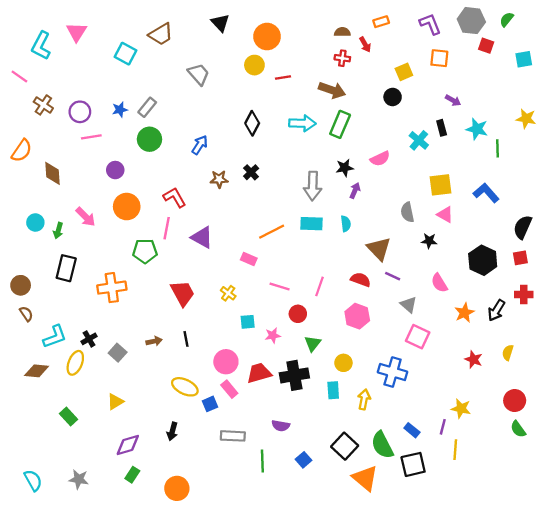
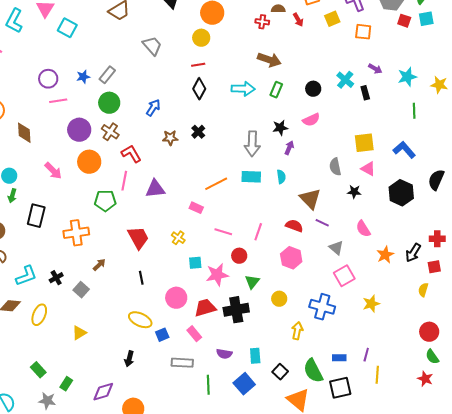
cyan square: (126, 54) -> (67, 28), moved
red cross: (342, 58) -> (262, 22), moved
cyan square: (524, 59) -> (426, 19), moved
yellow square: (404, 72) -> (332, 19), moved
red line: (283, 78) -> (198, 65), moved
black circle: (393, 97) -> (313, 89), moved
brown cross: (43, 105) -> (110, 132), moved
green rectangle: (340, 124) -> (276, 90), size x0.7
cyan star: (477, 129) -> (407, 77), moved, turned -30
cyan cross: (419, 140) -> (345, 80), moved
purple circle: (115, 170) -> (79, 130), size x1.5
green arrow: (58, 230) -> (12, 196), moved
purple triangle: (202, 237) -> (155, 189), turned -35
red square: (520, 258) -> (434, 267), moved
black hexagon: (483, 260) -> (401, 193), moved
pink star: (273, 335) -> (217, 275), size x1.6
pink square: (418, 337) -> (344, 276), turned 35
brown arrow: (154, 341) -> (99, 265), moved, turned -32
red star: (474, 359) -> (425, 379), moved
yellow ellipse: (75, 363) -> (39, 315), moved
pink rectangle: (229, 389) -> (194, 334), moved
cyan rectangle: (333, 390) -> (255, 356), moved
yellow star: (461, 409) -> (371, 304), moved, turned -30
green rectangle: (68, 416) -> (38, 370), moved
blue rectangle: (412, 430) -> (339, 358), turned -40
purple diamond: (128, 445) -> (103, 392), moved
black square: (345, 446) -> (280, 372), size x0.7
blue square: (304, 460) -> (244, 384), size x1.5
green rectangle: (132, 475) -> (66, 384), moved

